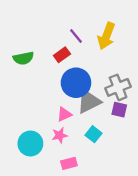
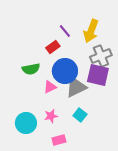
green semicircle: (23, 58) -> (31, 69), moved
gray cross: (118, 87) -> (101, 56), moved
purple square: (119, 110) -> (98, 75), moved, size x1.6
pink triangle: (64, 114) -> (50, 87), moved

